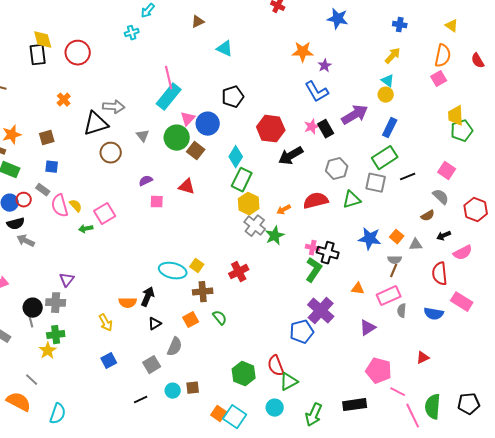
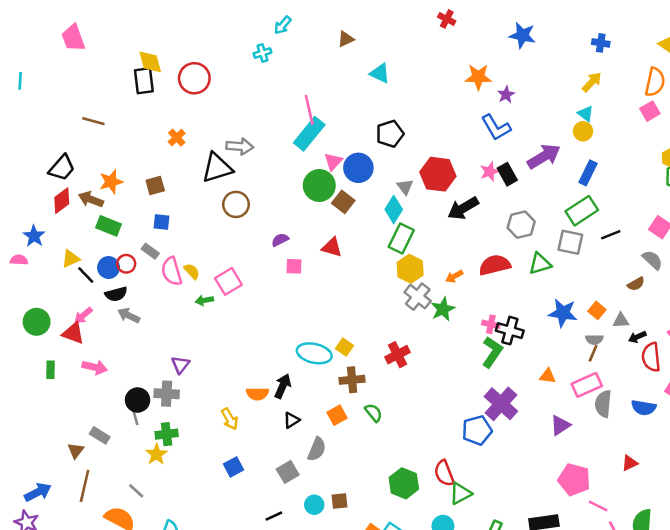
gray triangle: (143, 136) -> (405, 187), moved
black arrow: (444, 236) -> (637, 337), moved
gray semicircle: (402, 311) -> (603, 404), size x1.5

